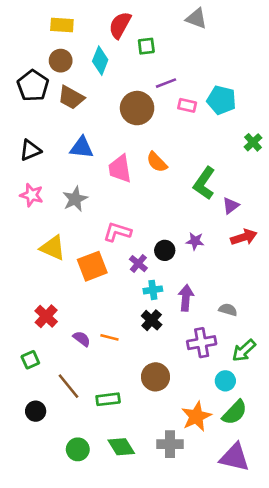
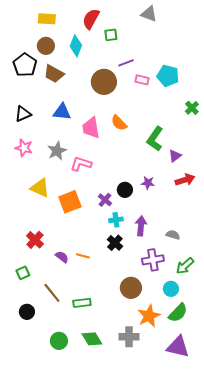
pink L-shape: (117, 232) -> (81, 164), moved
brown circle: (156, 377) -> (131, 288), moved

